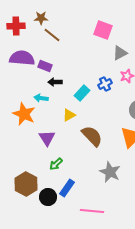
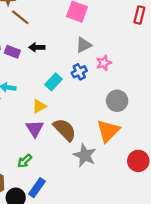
gray triangle: (120, 53) -> (84, 45), moved
black arrow: (55, 82) -> (37, 47), moved
purple triangle: (47, 138) -> (35, 129), moved
gray star: (110, 172) -> (85, 155), moved

